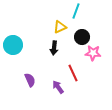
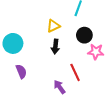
yellow triangle: (60, 27) -> (53, 26), moved
purple semicircle: (30, 80) -> (21, 71), moved

